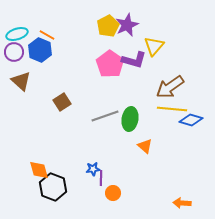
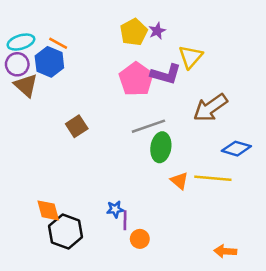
purple star: (127, 25) -> (157, 31), size x0.6
brown triangle: (21, 81) -> (26, 85), moved
yellow line: (172, 109) -> (213, 178), moved
gray line: (105, 116) -> (148, 126), moved

